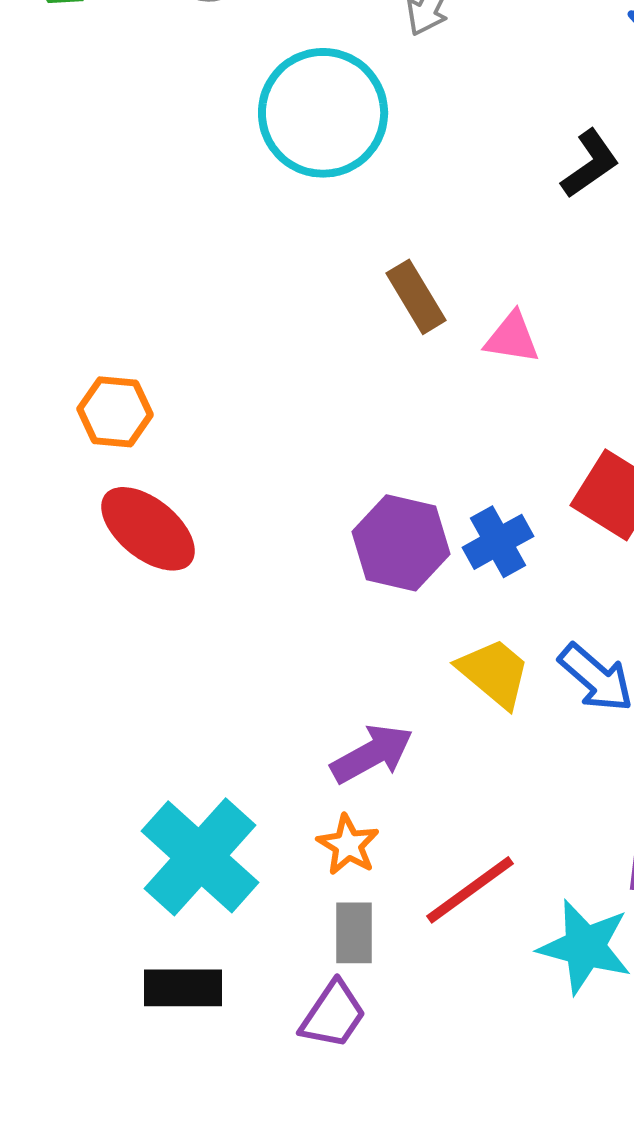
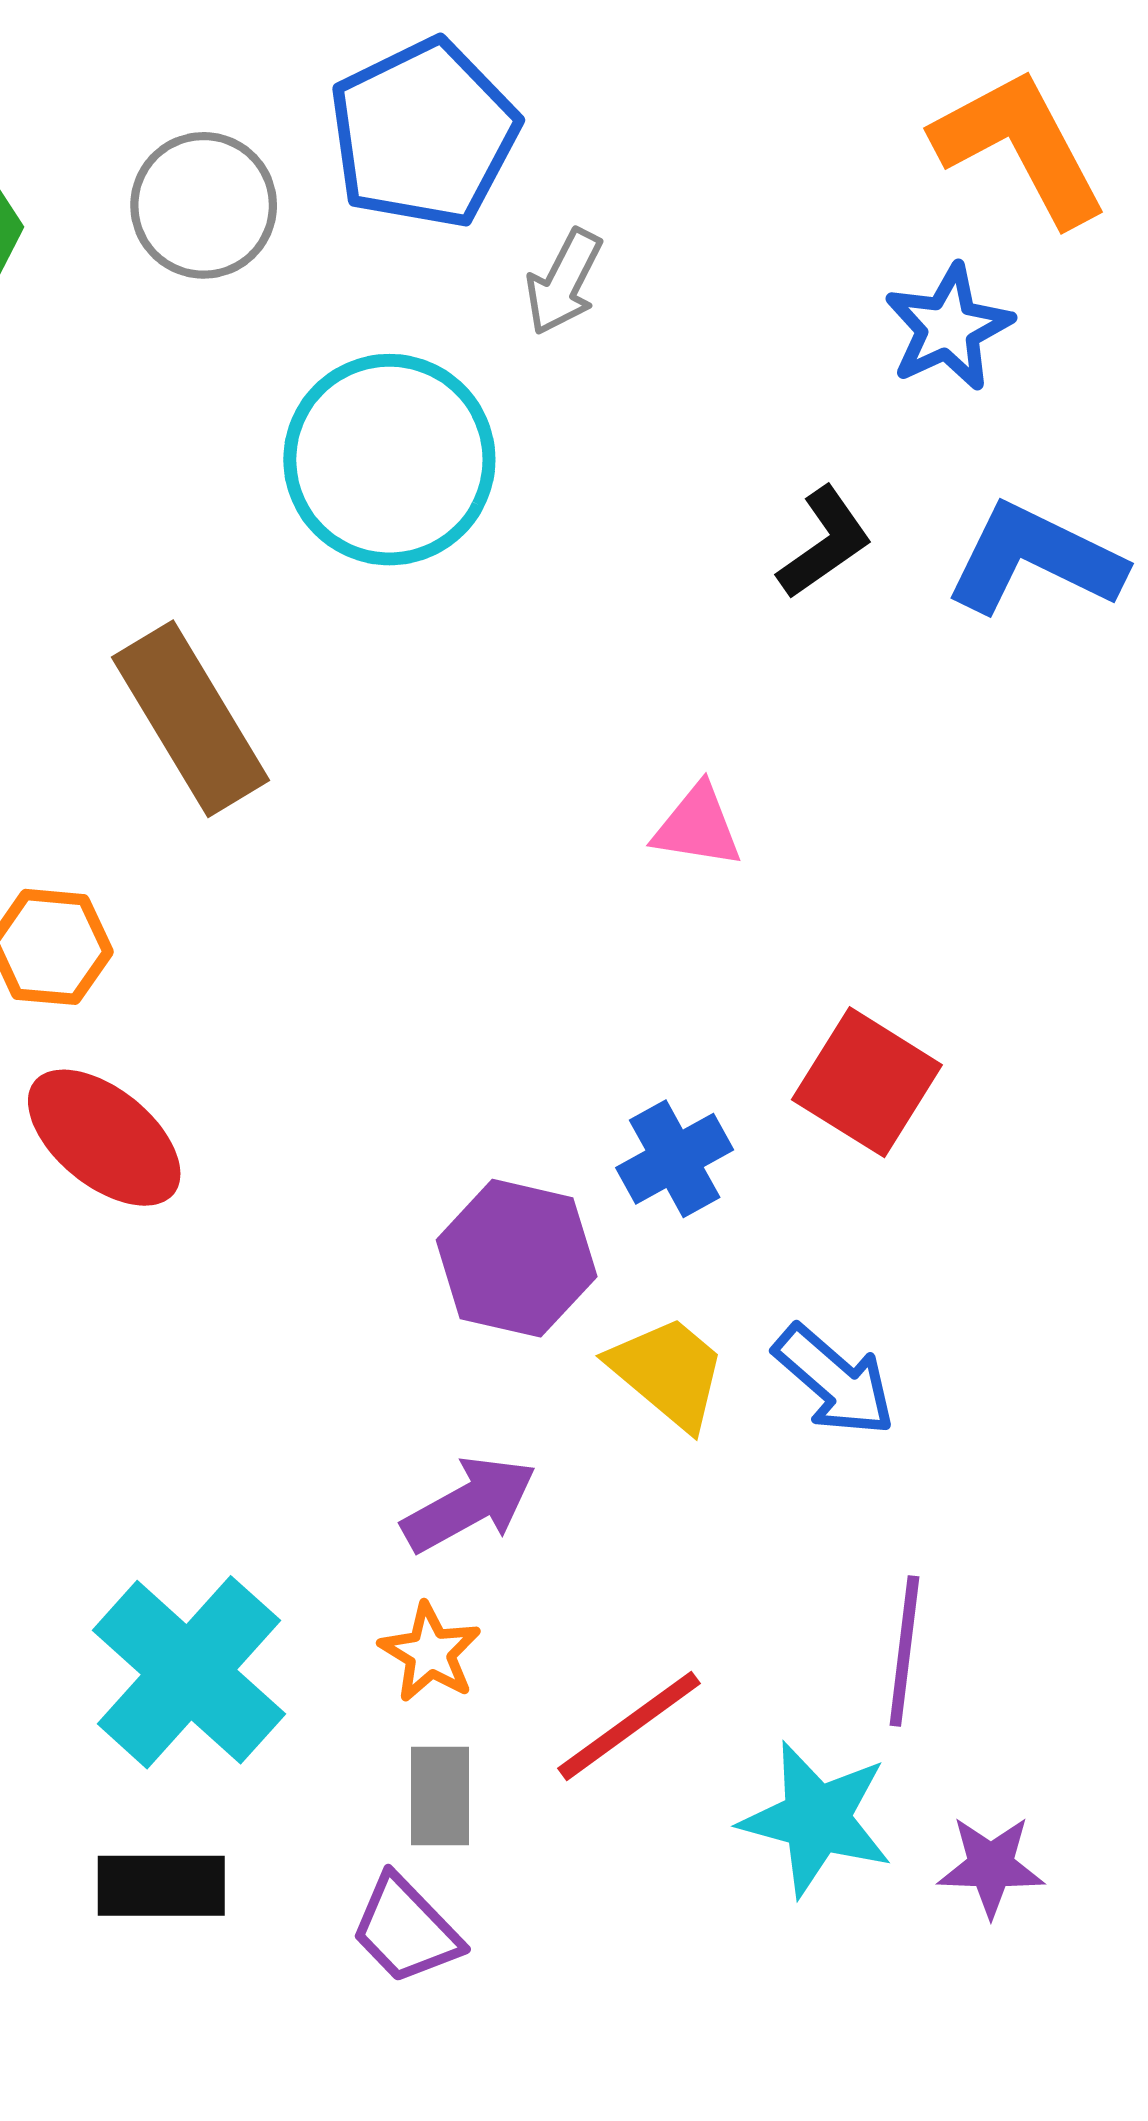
brown rectangle: (416, 297) -> (191, 719), moved, size x1.6
purple hexagon: (401, 543) -> (517, 1258), moved
purple trapezoid: (333, 1015) -> (406, 1930), turned 102

